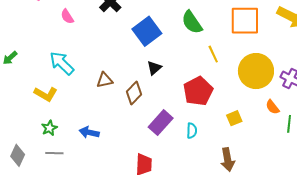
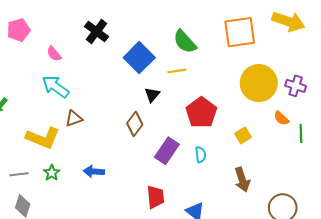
yellow line: (213, 54) -> (177, 71), moved, turned -66
cyan arrow: (62, 63) -> (55, 87), moved
brown triangle: (105, 80) -> (74, 118), moved
yellow L-shape: (46, 94) -> (43, 138), size x1.4
gray line: (54, 153) -> (19, 174), moved

